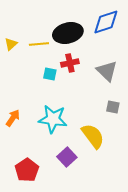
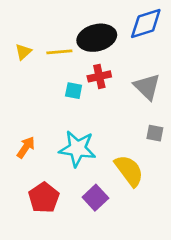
red pentagon: (27, 170) -> (44, 198), moved

